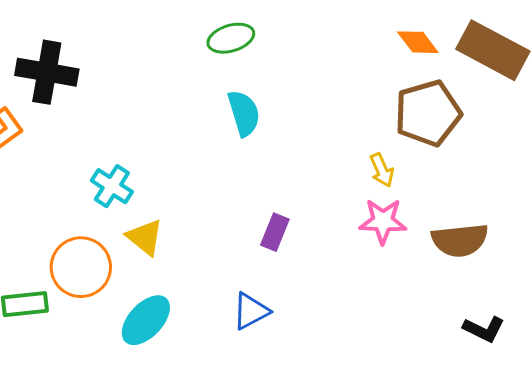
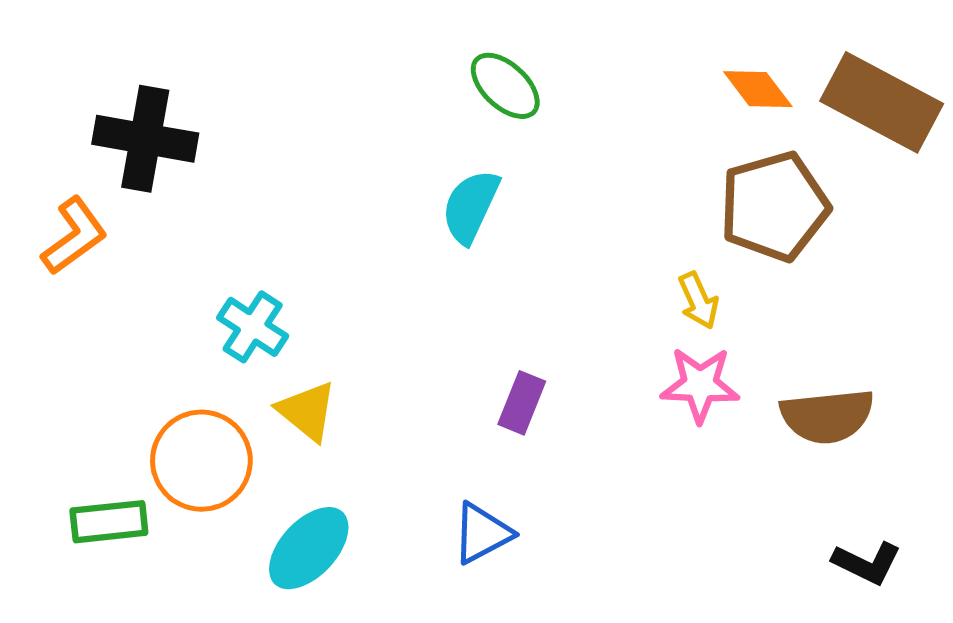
green ellipse: (231, 38) -> (505, 86), moved, turned 60
cyan semicircle: (244, 113) -> (471, 206), turned -138

